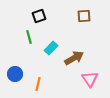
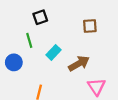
brown square: (84, 16) -> (90, 26), moved
blue circle: (15, 74) -> (14, 62), moved

